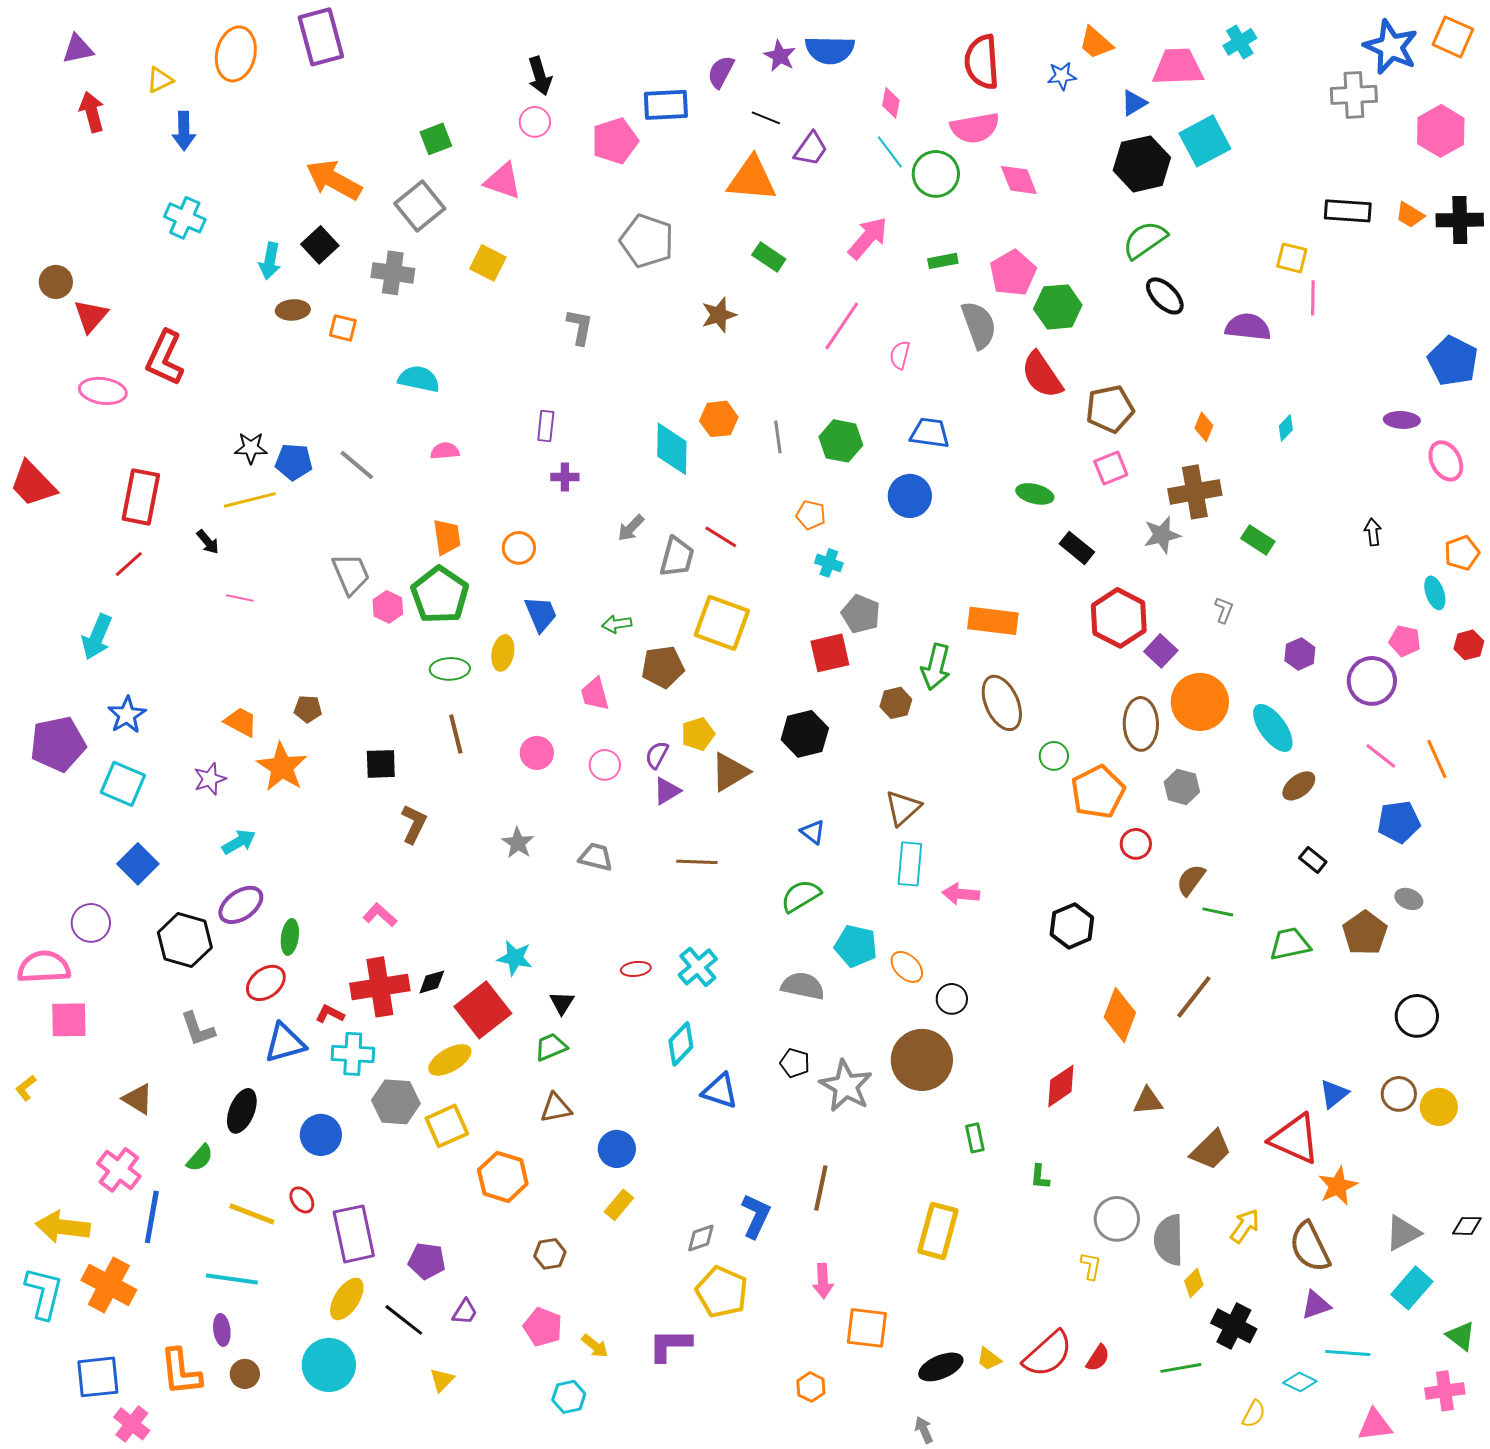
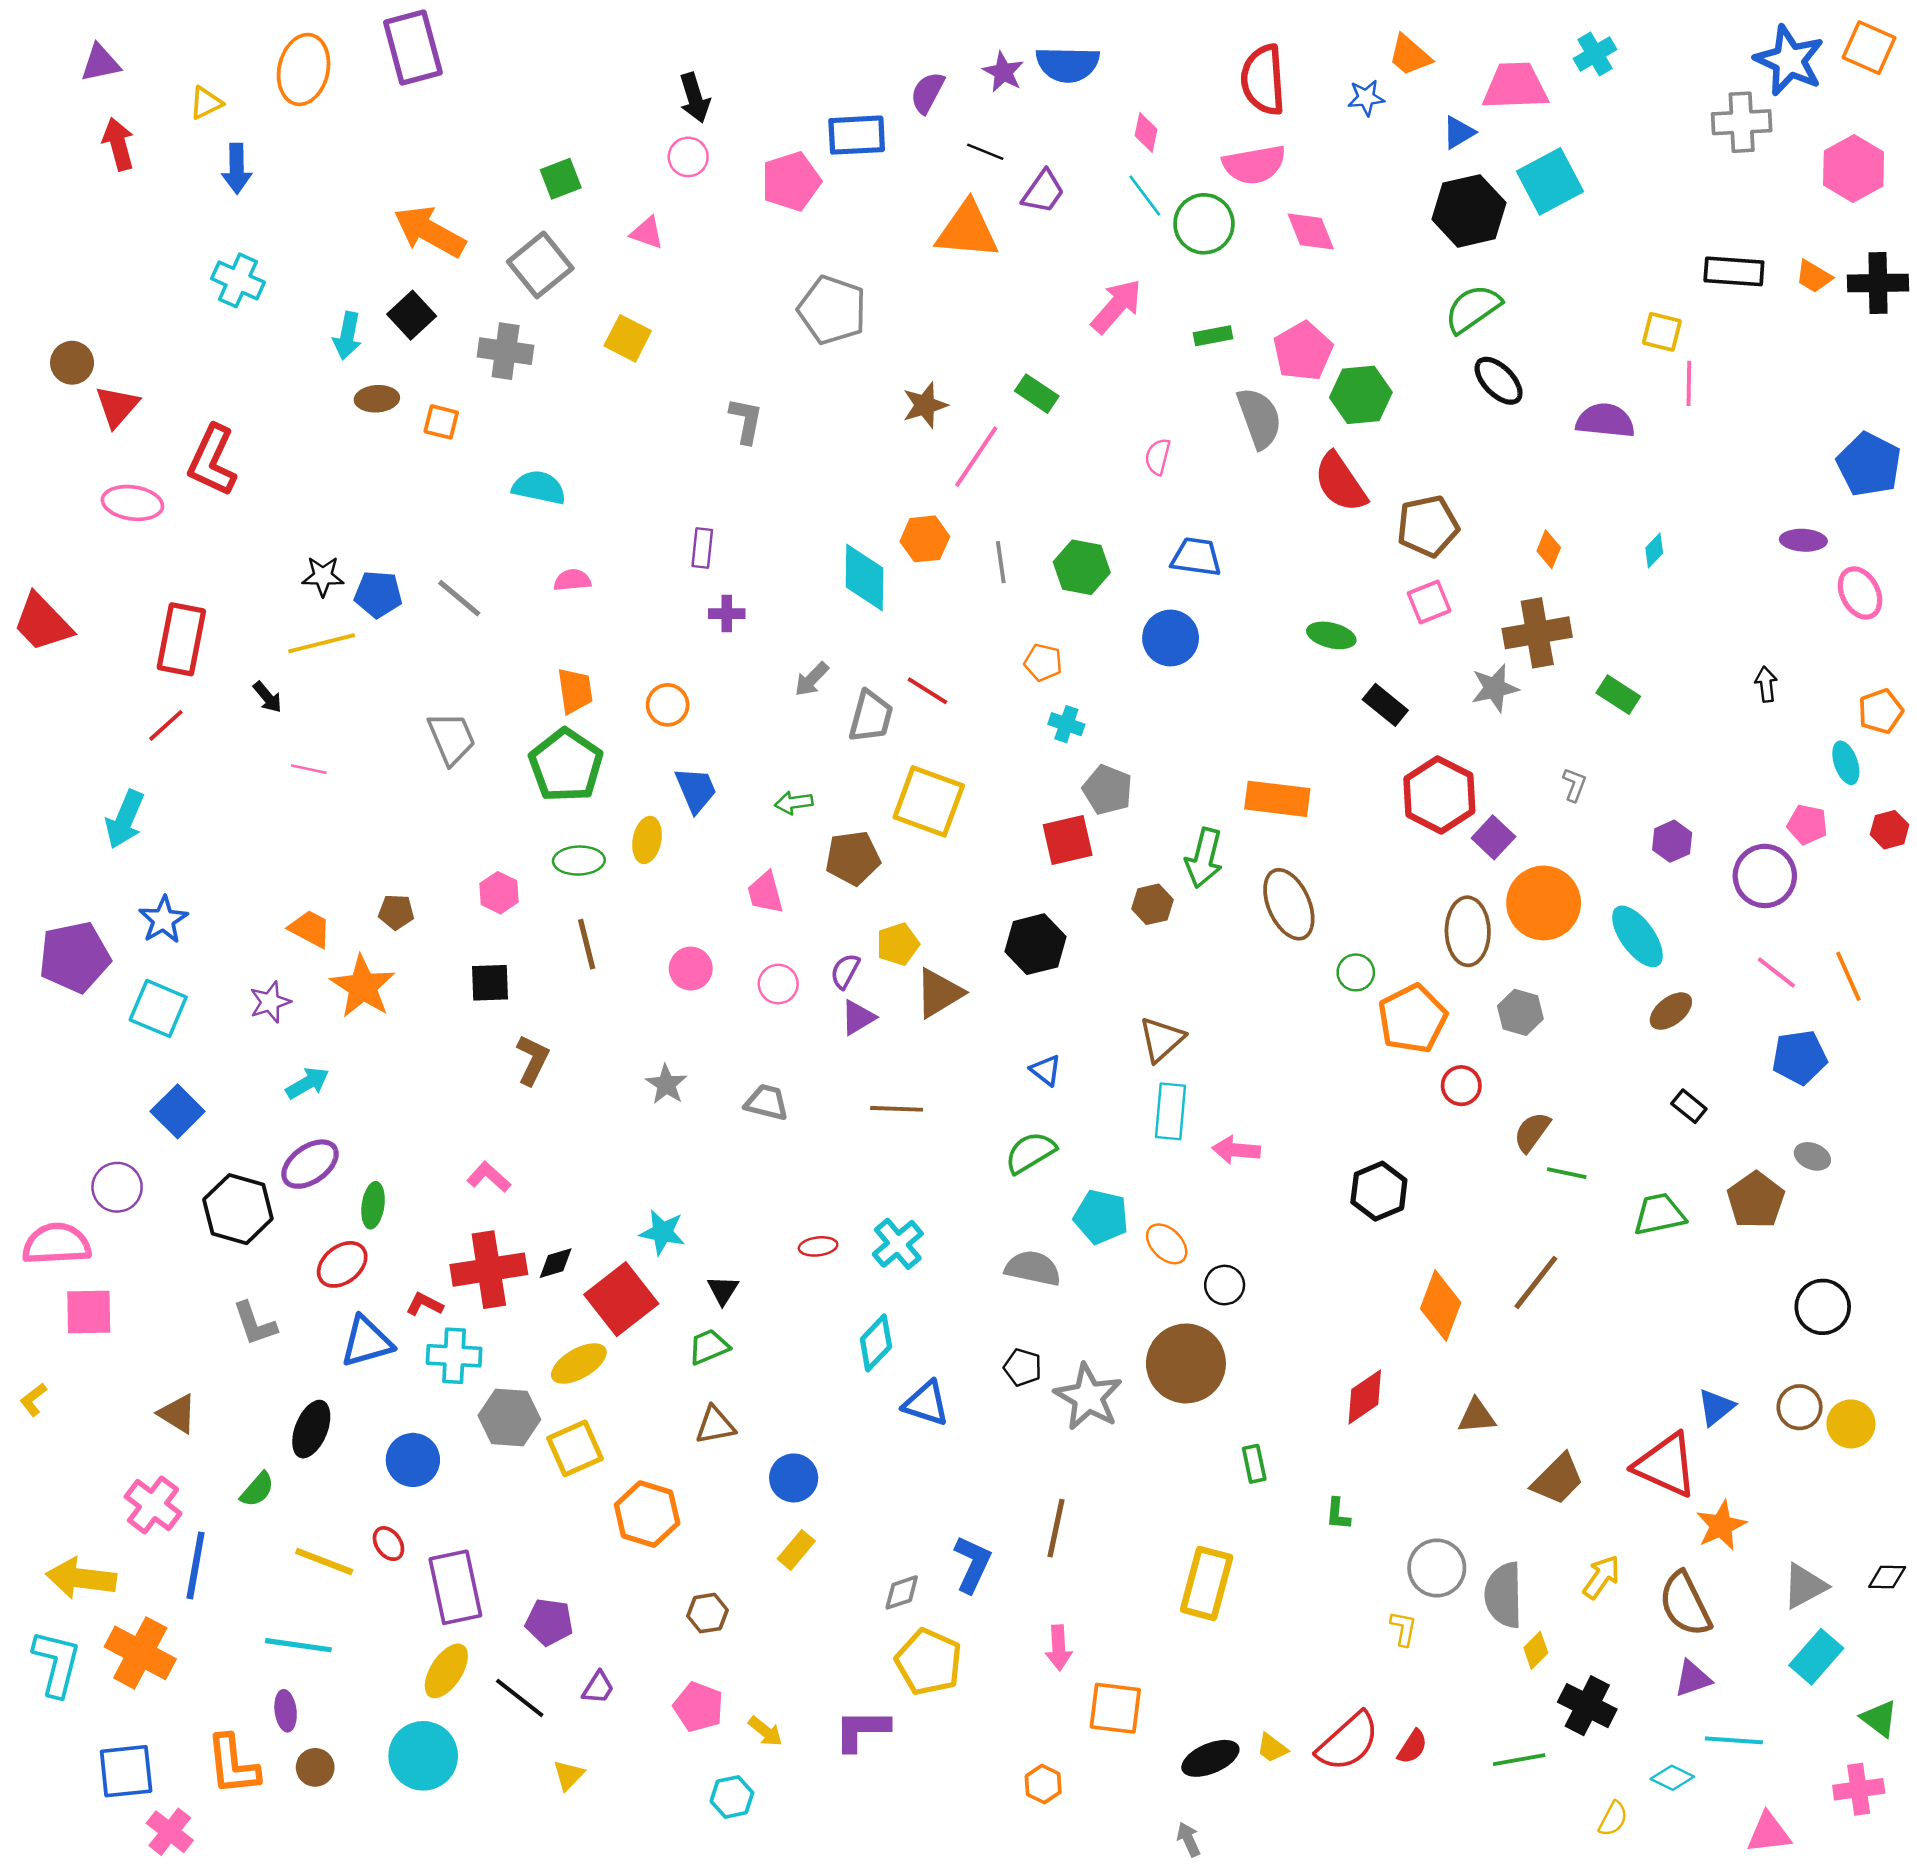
pink triangle: (503, 181) -> (647, 233), size x0.7
green rectangle: (769, 257) -> (1037, 394), moved
pink line: (842, 326) -> (976, 457), moved
pink hexagon: (388, 607) -> (499, 893), moved

